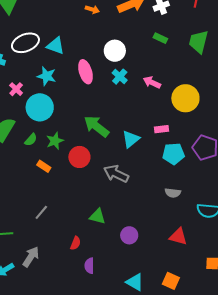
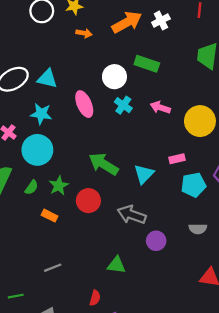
green rectangle: (160, 38) -> (147, 64), moved, size x1.5
gray line: (41, 212) -> (53, 268), turned 35
purple circle: (129, 235) -> (156, 241), moved

